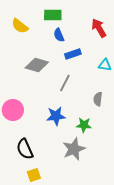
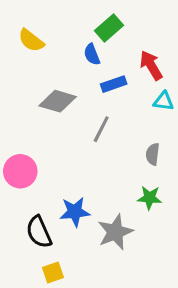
green rectangle: (53, 15) -> (109, 28), moved, turned -42
red arrow: (99, 28) -> (151, 65), moved
blue star: (56, 116) -> (75, 212), moved
green star: (84, 125) -> (150, 198), moved

